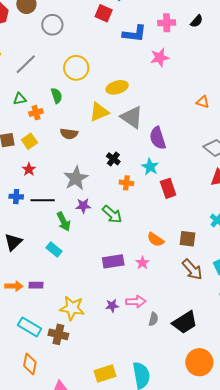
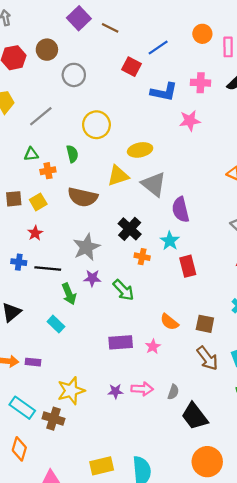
brown semicircle: (69, 134) -> (83, 197), size x1.5
black cross: (113, 159) -> (130, 229), size x1.5
yellow star: (72, 308) -> (71, 391), turned -30
gray semicircle: (153, 319) -> (173, 392), moved
black trapezoid: (185, 322) -> (195, 416), turned 80

